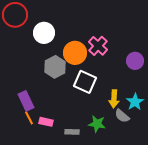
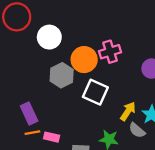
pink cross: (98, 46) -> (110, 52), turned 30
yellow arrow: (114, 99) -> (128, 111), turned -150
orange line: (29, 118) -> (32, 133), turned -72

